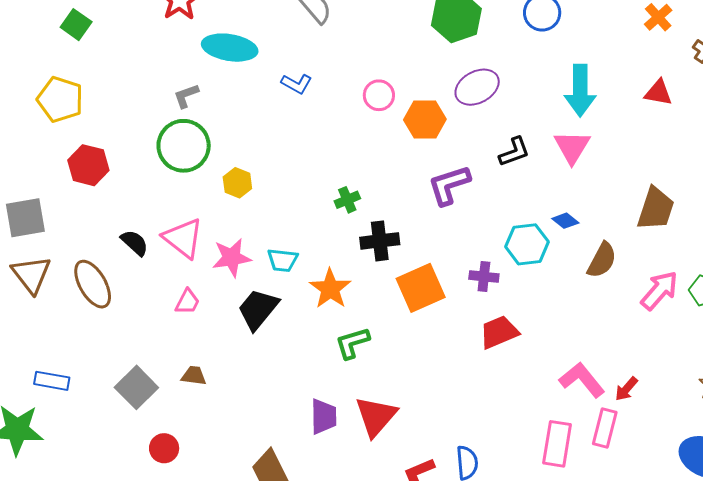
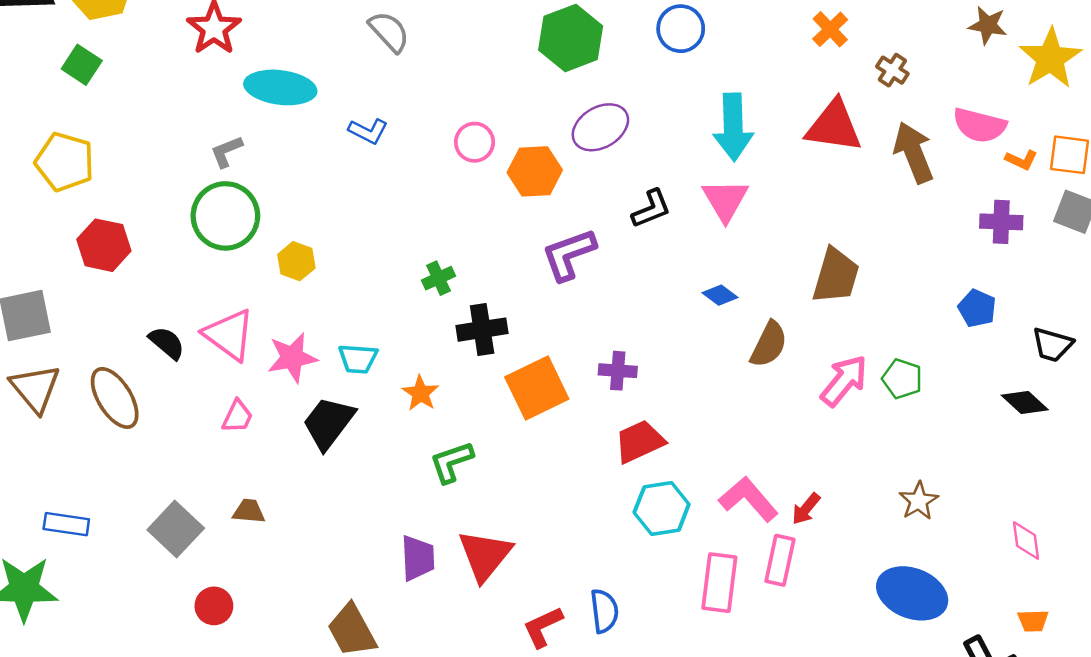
red triangle: (658, 93) -> (834, 126), size x1.6
cyan hexagon: (527, 244) -> (662, 508), moved
orange star: (330, 289) -> (420, 393), size x0.7

